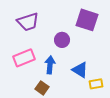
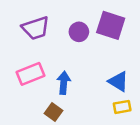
purple circle: (62, 40) -> (79, 32), moved
blue triangle: (80, 70) -> (118, 81), moved

